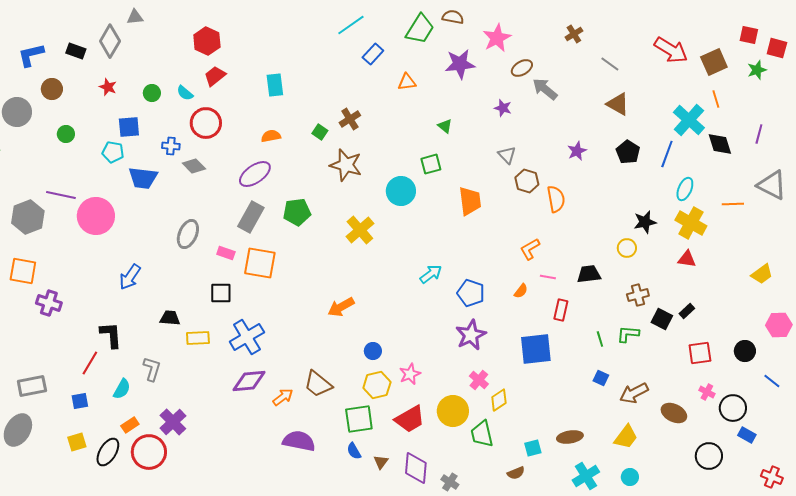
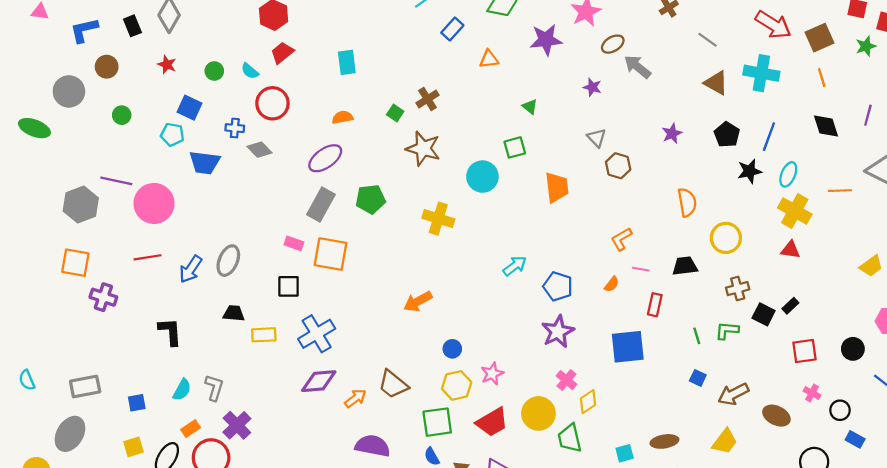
black rectangle: (76, 51) -> (132, 26), turned 48
cyan cross: (689, 120) -> (761, 73), moved, turned -32
blue square: (129, 127) -> (190, 108), turned 30
orange semicircle: (556, 199) -> (687, 202), moved
black star: (645, 222) -> (750, 171), moved
yellow cross: (360, 230) -> (438, 219), turned -32
gray ellipse: (188, 234) -> (228, 261), moved
yellow circle: (627, 248) -> (726, 238), size x1.5
red line: (90, 363) -> (148, 257), moved, turned 50
gray L-shape: (152, 369) -> (214, 388), moved
black circle: (733, 408) -> (840, 410), size x0.7

